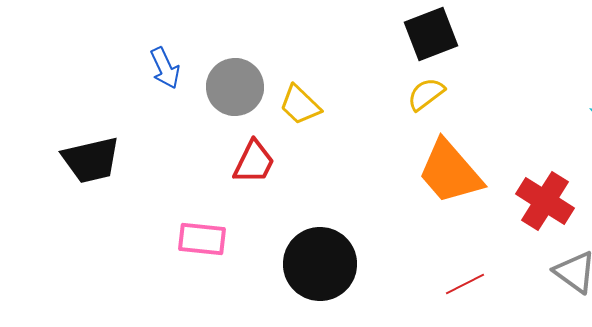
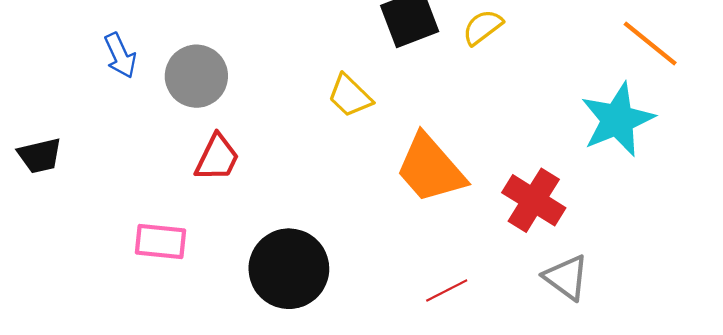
yellow semicircle: (426, 94) -> (483, 27), moved
yellow trapezoid: (300, 105) -> (350, 96), moved
black trapezoid: (91, 160) -> (40, 156), size x0.7

